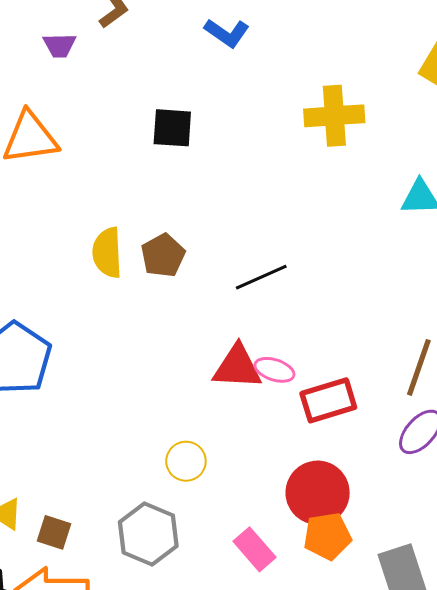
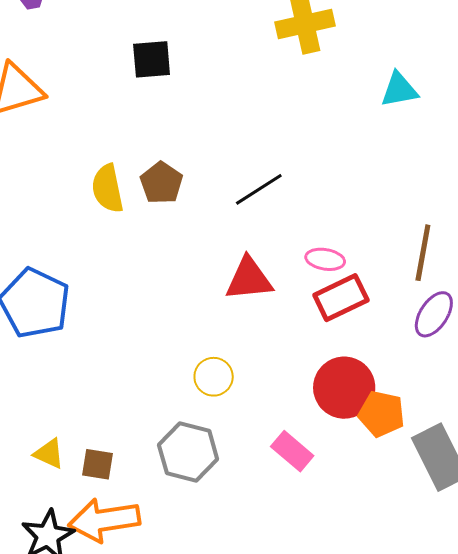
pink ellipse: (274, 370) -> (325, 259), moved
orange pentagon: (327, 536) -> (381, 414), moved, turned 30

